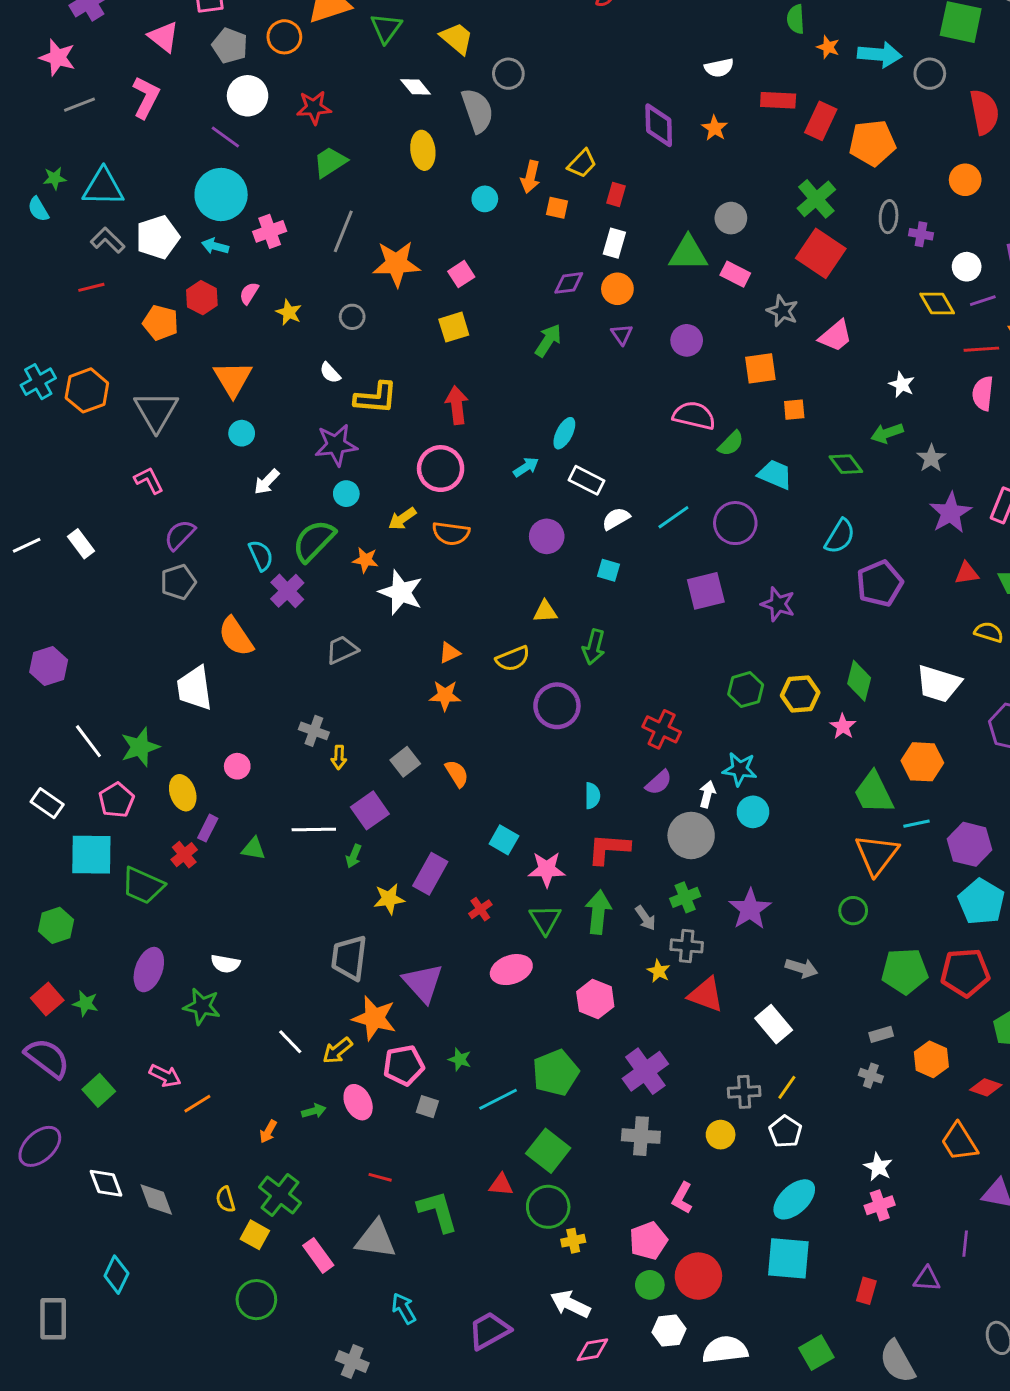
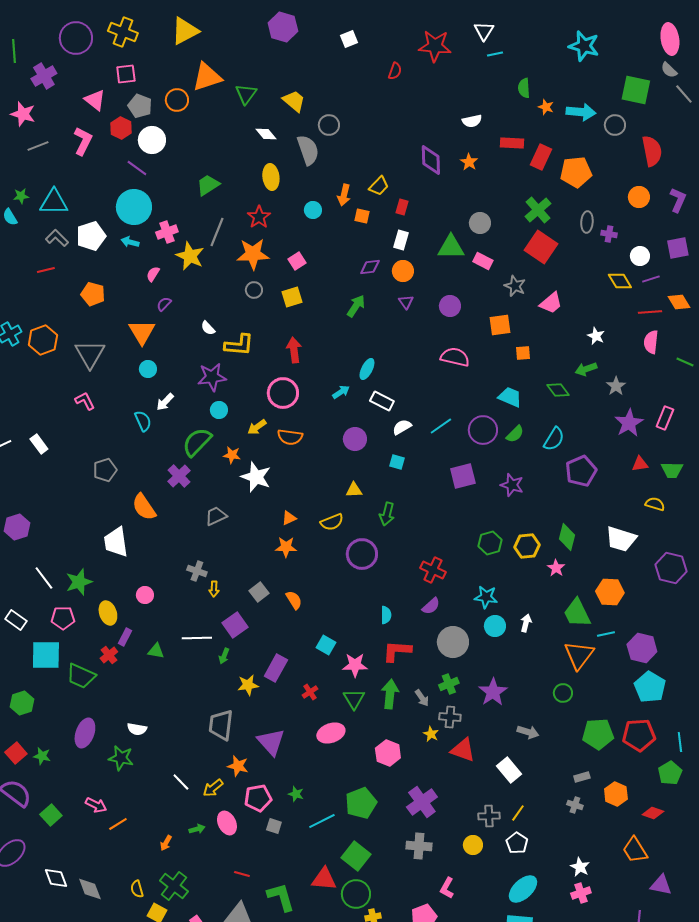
red star: (314, 108) -> (259, 217), moved, turned -30
red hexagon: (202, 298) -> (121, 128), moved
yellow star: (289, 312) -> (190, 256), moved, size x1.6
gray circle: (352, 317) -> (254, 290), moved
green semicircle: (731, 444) -> (515, 434), moved
purple semicircle: (180, 535) -> (164, 304), moved, size x0.7
cyan semicircle: (261, 556) -> (143, 421), moved
white arrow: (707, 794) -> (526, 623), moved
pink pentagon: (116, 800) -> (63, 618), turned 30
orange star: (374, 1018) -> (238, 766), size x0.7
red triangle: (501, 1185) -> (324, 879), size x1.5

